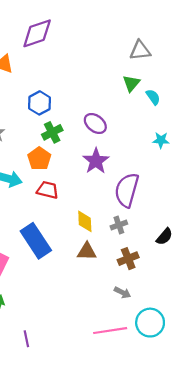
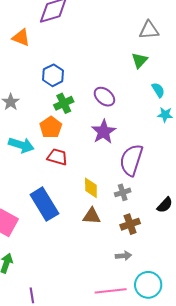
cyan semicircle: (153, 97) -> (158, 90), moved
gray arrow: (122, 293) -> (123, 256), turned -35

